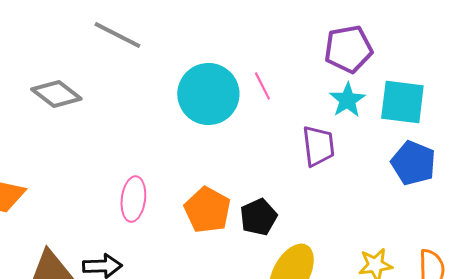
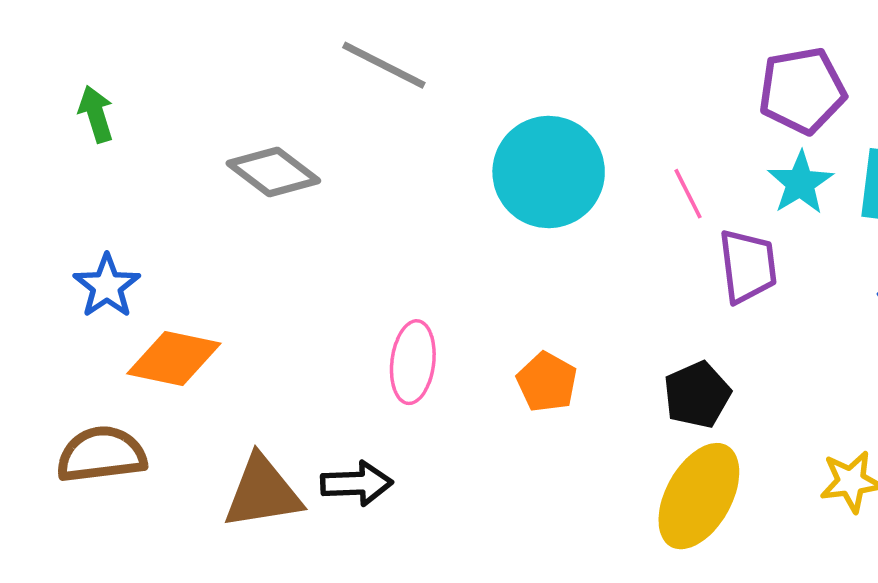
pink line: (262, 86) -> (688, 194), moved
orange pentagon: (207, 210) -> (547, 382), size x0.7
black pentagon: (258, 217) -> (697, 395), moved

